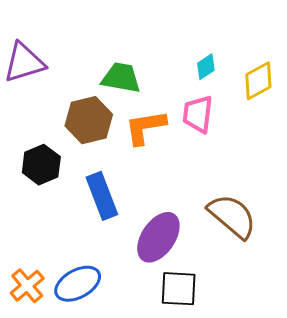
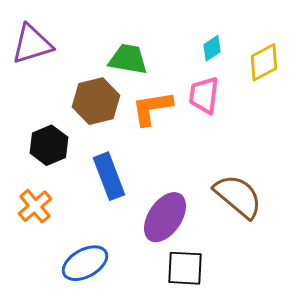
orange cross: (27, 286) -> (35, 206), moved

